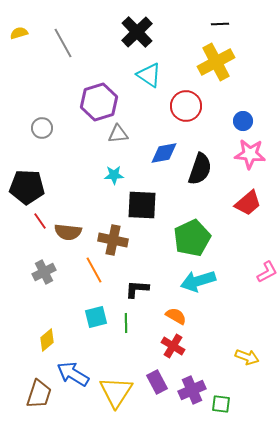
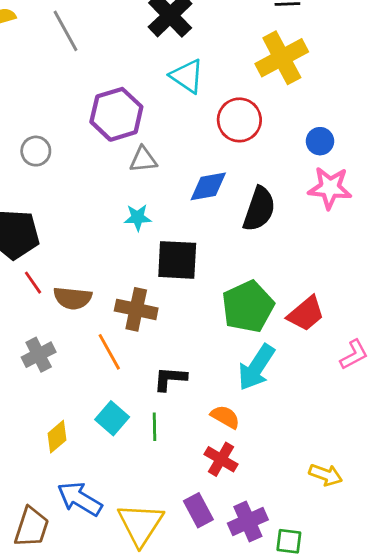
red trapezoid: (248, 203) -> (306, 314), moved
cyan arrow: (198, 281) -> (256, 367), turned -40
cyan square: (96, 317) -> (112, 418), turned -35
yellow diamond: (47, 340) -> (57, 437), moved

